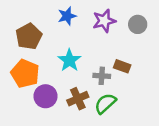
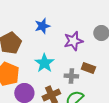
purple star: (104, 21) -> (73, 41), moved

